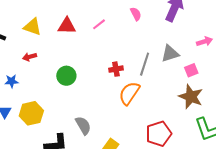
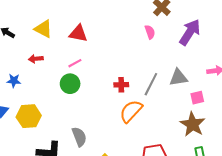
pink line: (99, 24) -> (75, 63), moved

